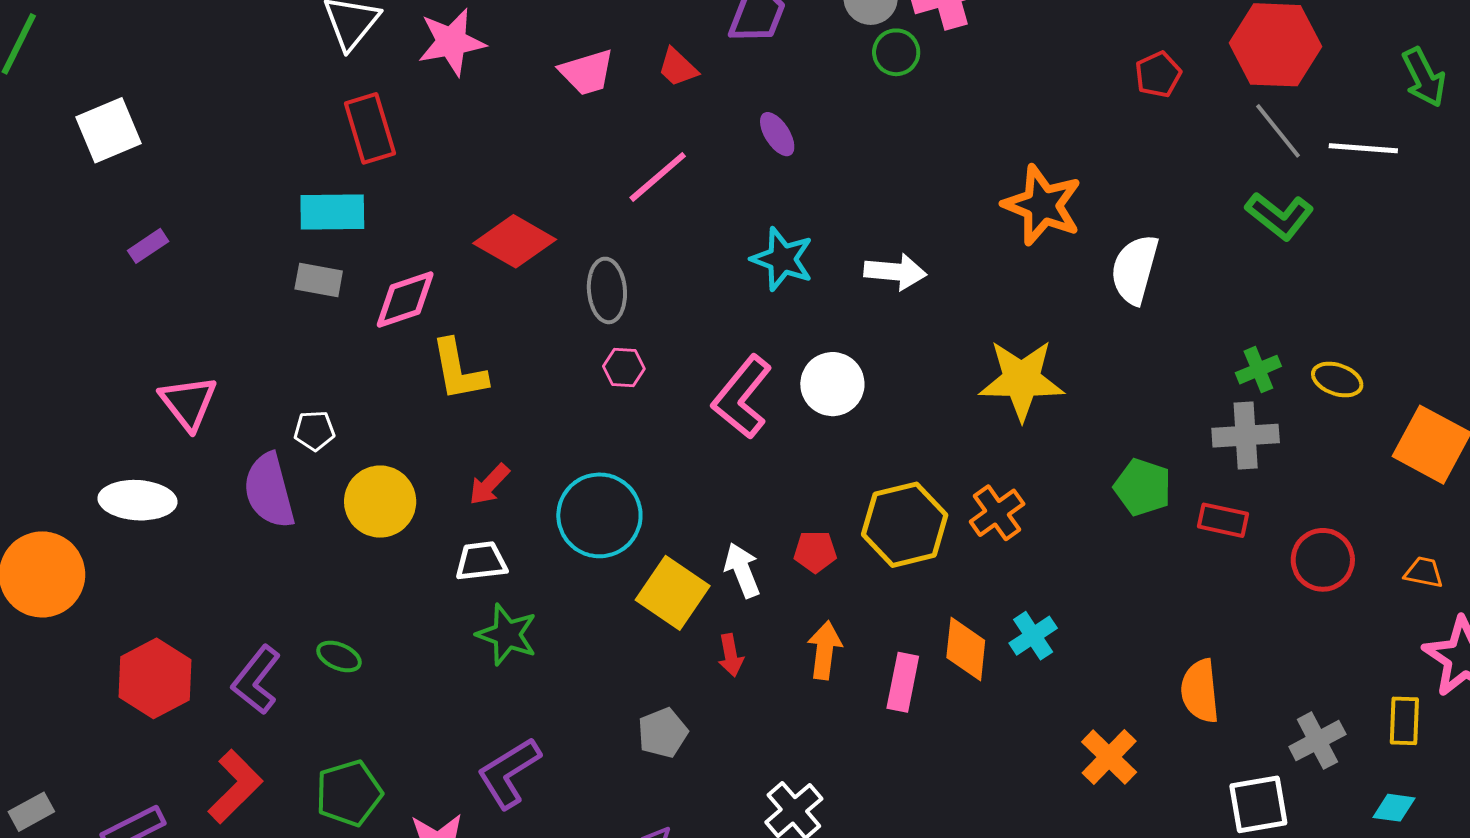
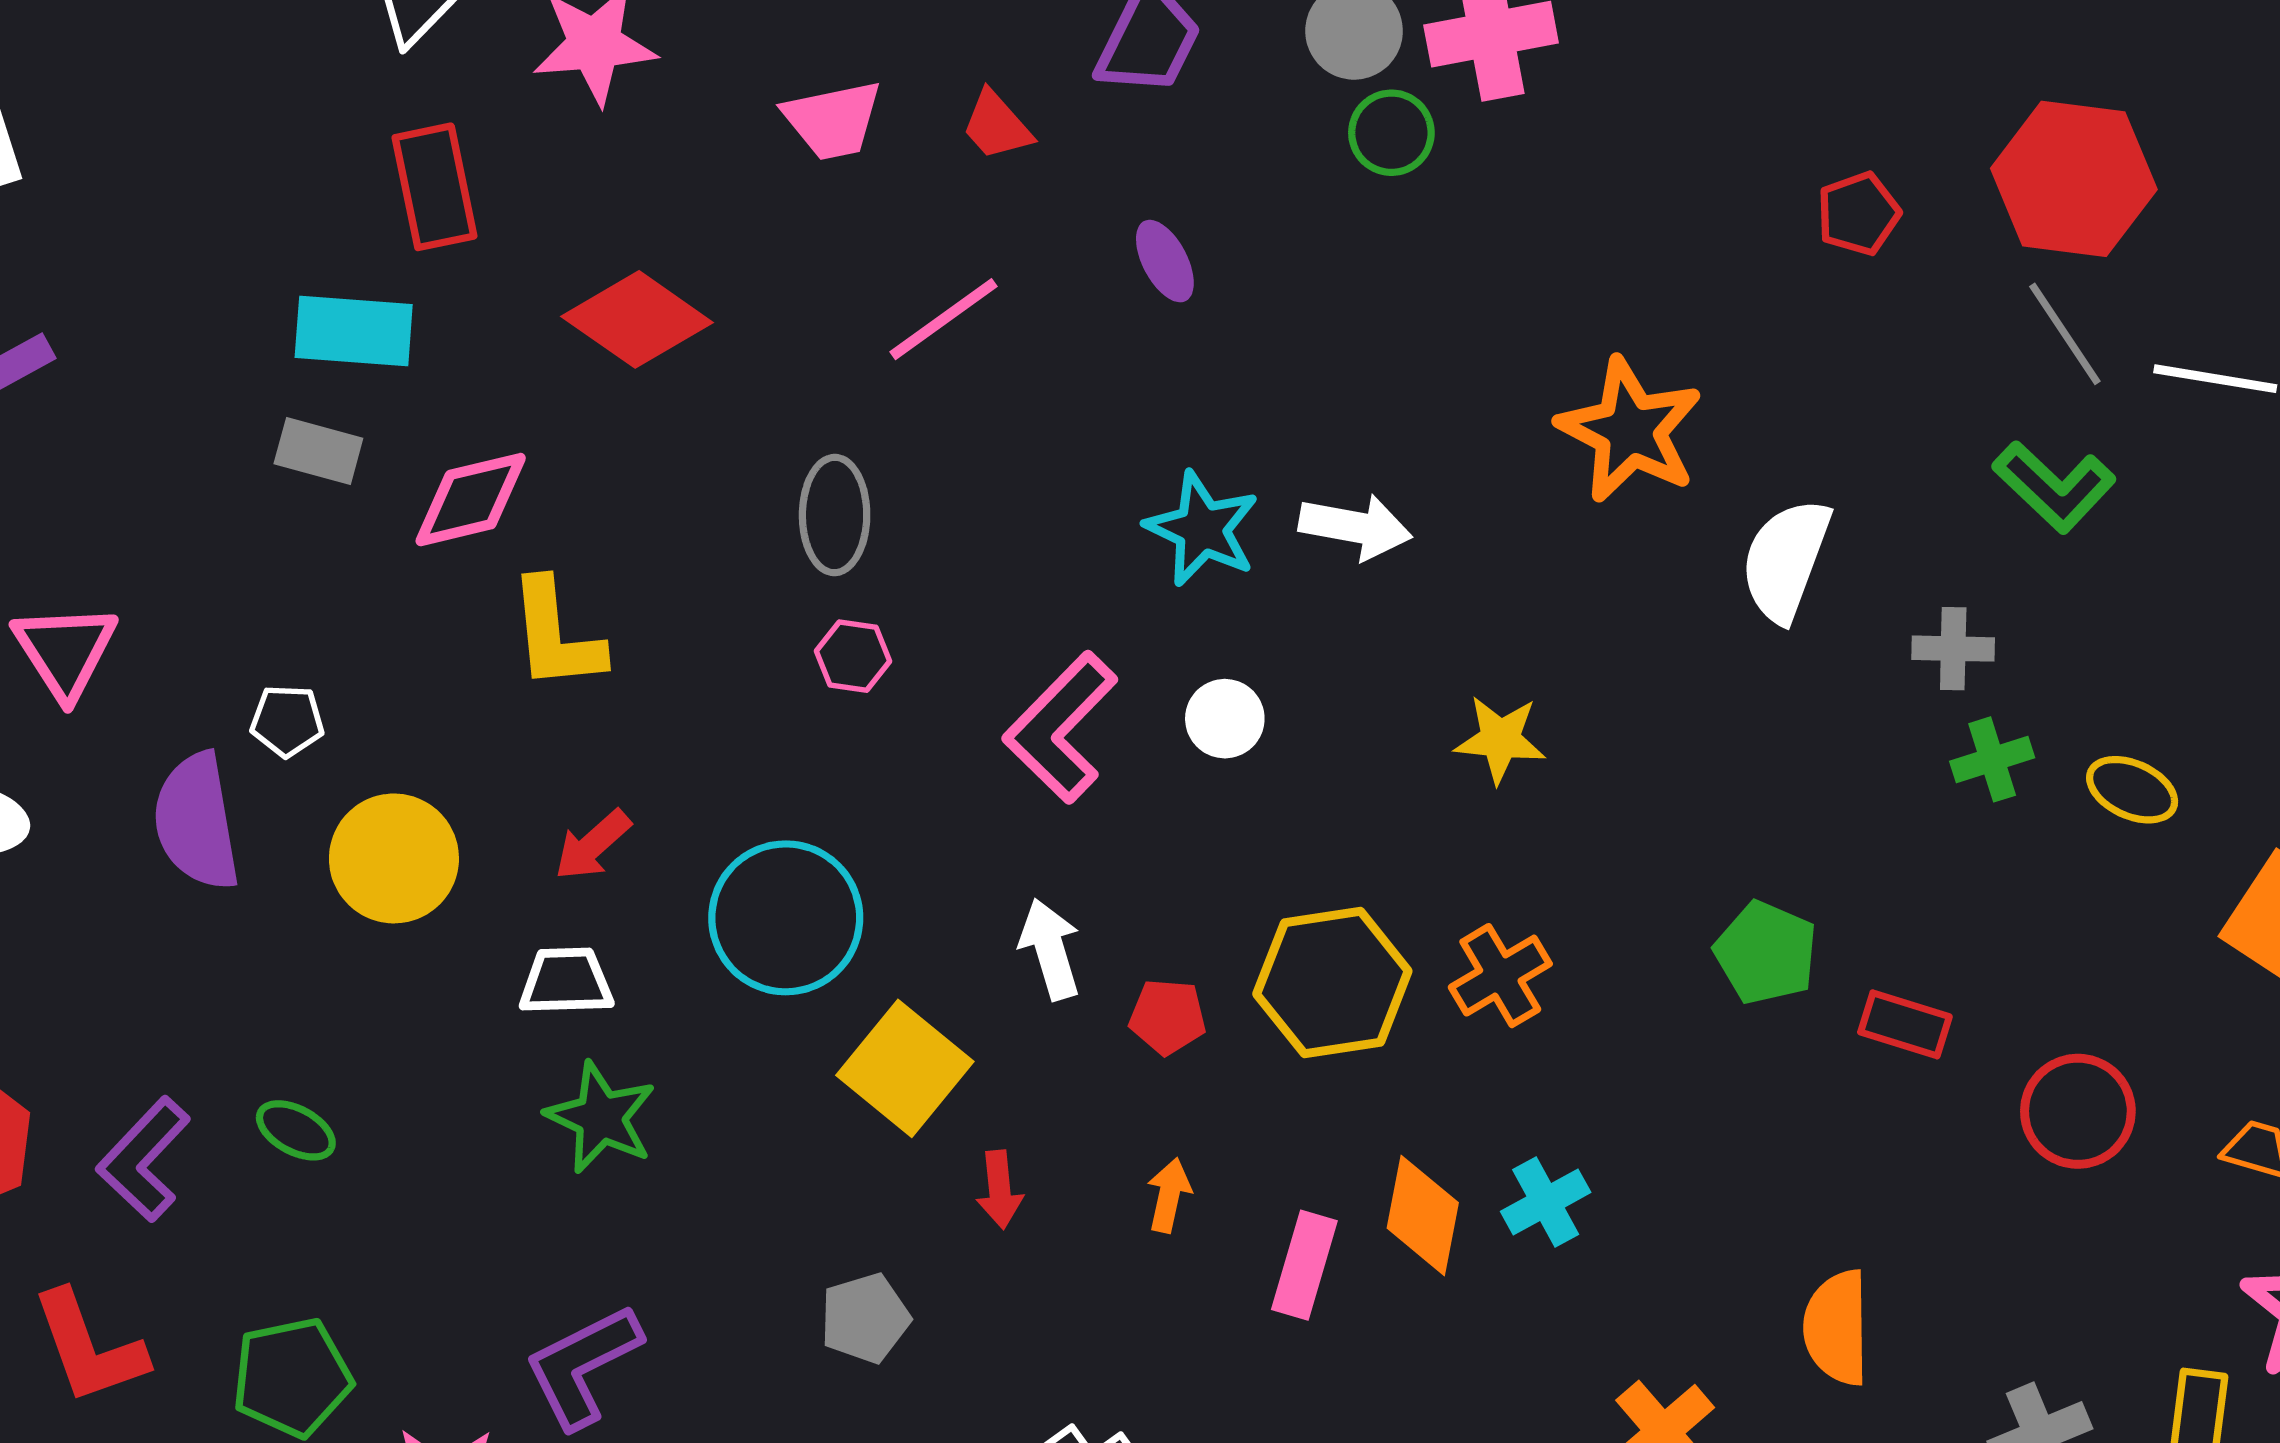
red diamond: (515, 241) -> (637, 319), moved
cyan star: (782, 259) -> (1202, 529), moved
yellow star: (1022, 380) -> (1500, 739), moved, size x0.6
white circle: (832, 384) -> (1225, 719), size x0.7
gray cross: (1246, 436) -> (1953, 649), moved, size x0.7
white arrow: (742, 570) -> (1050, 949), moved
orange arrow: (825, 650) -> (1169, 1195), size x0.7
red L-shape: (235, 786) -> (89, 1347), turned 110

